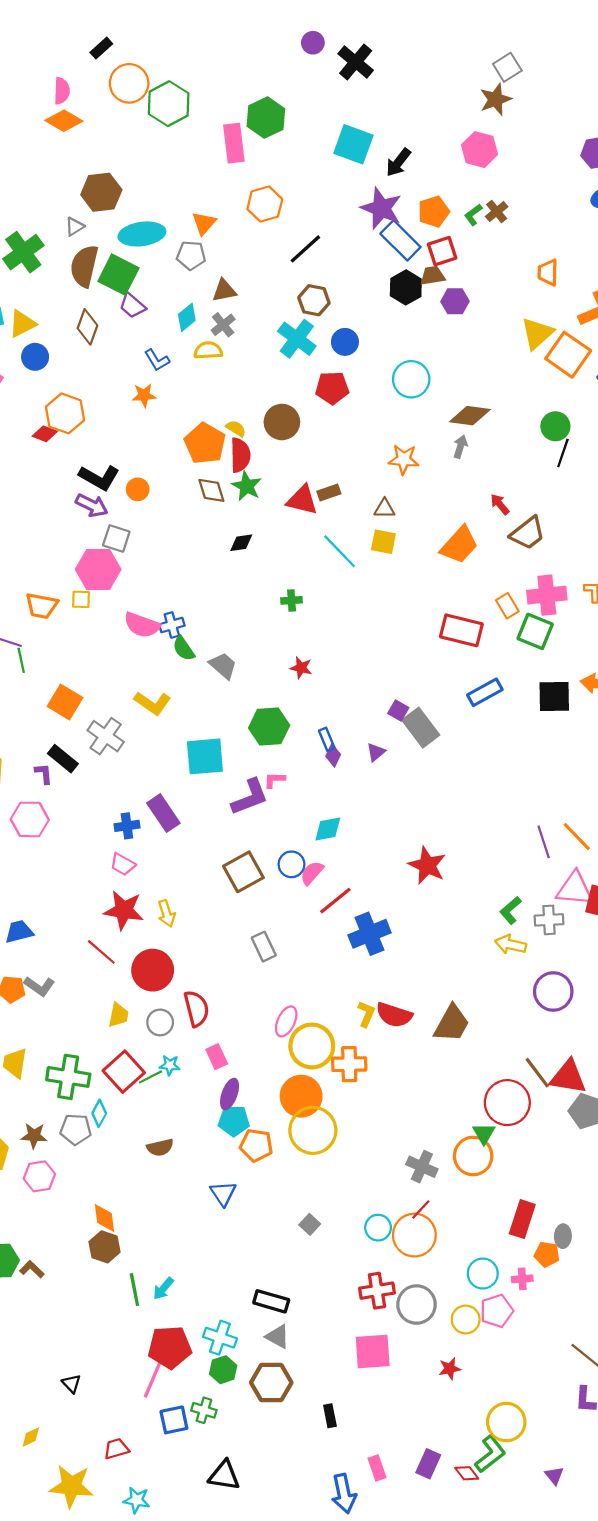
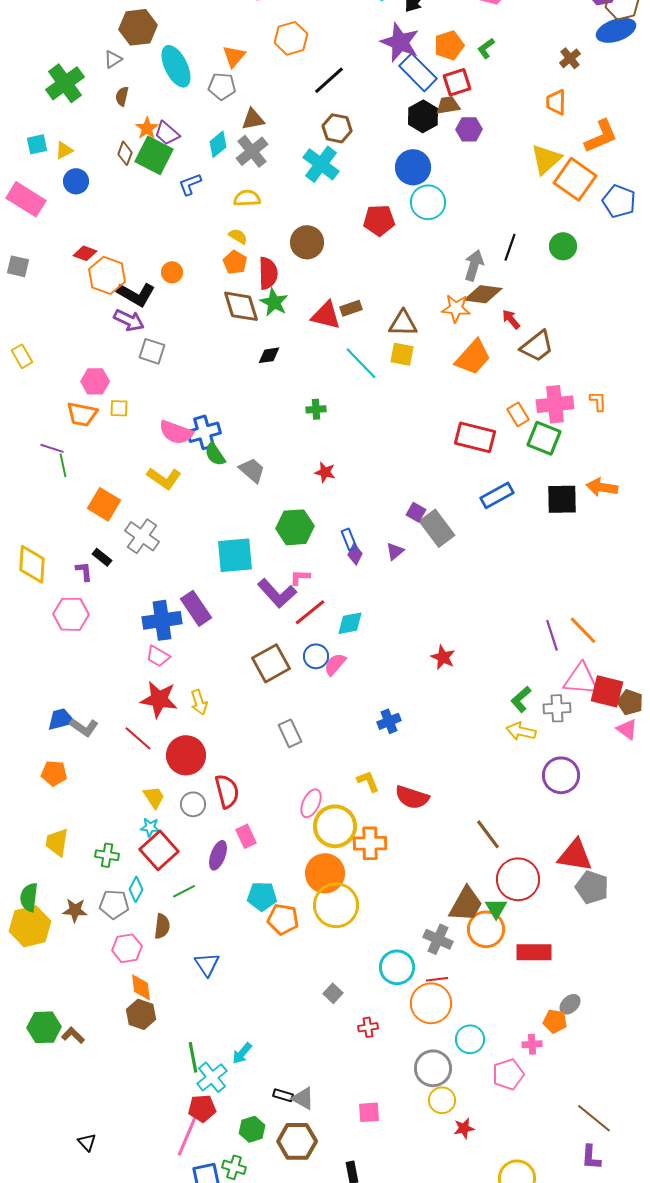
brown cross: (497, 212) -> (570, 58), moved
cyan ellipse: (142, 234) -> (176, 66), turned 72
brown semicircle: (84, 266) -> (122, 96), size x0.5
green square: (118, 275) -> (154, 155), moved
yellow triangle: (22, 324) -> (64, 150), size x0.7
gray cross: (223, 325) -> (252, 151), size x1.4
brown diamond: (87, 327) -> (125, 153), size x0.7
blue circle: (345, 342) -> (413, 167), moved, size x1.4
yellow semicircle: (208, 350) -> (247, 198), moved
blue L-shape: (157, 360) -> (190, 184), turned 100
red pentagon: (332, 388) -> (379, 220), moved
orange star: (144, 395) -> (147, 128), moved, turned -30
orange hexagon: (65, 413) -> (107, 275), moved
brown diamond: (470, 416) -> (483, 294), moved
yellow semicircle: (236, 428) -> (238, 236), moved
orange pentagon: (205, 443) -> (235, 262), size x0.6
gray arrow: (460, 447) -> (474, 265), size x1.4
black line: (563, 453) -> (510, 247), moved
orange star: (404, 459) -> (456, 308), moved
orange circle: (138, 489) -> (172, 272), moved
brown diamond: (211, 490) -> (241, 306), size x1.4
brown triangle: (384, 509) -> (403, 323), size x1.4
pink hexagon: (98, 569) -> (95, 381), moved, size x0.7
blue cross: (172, 625) -> (204, 432), size x1.4
yellow L-shape: (153, 703) -> (164, 478), moved
black rectangle: (63, 759) -> (102, 557), size x0.7
purple L-shape: (250, 797) -> (277, 593), turned 69
blue cross: (127, 826) -> (162, 620), size x1.6
red star: (427, 865) -> (443, 657), size x0.7
red line: (335, 901) -> (310, 612), moved
blue cross: (370, 934) -> (389, 721), size x0.6
gray L-shape: (39, 986) -> (84, 727), moved
yellow L-shape: (366, 1014) -> (368, 781), moved, turned -45
yellow trapezoid: (118, 1015) -> (154, 797), turned -45
brown trapezoid: (452, 1024) -> (466, 904), moved
cyan star: (170, 1065) -> (150, 827), moved
brown line: (537, 1073) -> (488, 834), moved
green cross: (68, 1077) -> (107, 855), size x0.6
green line: (150, 1077) -> (184, 891), moved
purple ellipse: (230, 1094) -> (218, 855), moved
brown semicircle: (160, 1147) -> (162, 926), moved, turned -70
pink hexagon: (39, 1176) -> (127, 948), moved
blue triangle: (223, 1193) -> (207, 964), moved
red line: (421, 1209) -> (437, 979), turned 40
red rectangle: (522, 1219) -> (534, 952), moved, turned 72
cyan circle: (378, 1228) -> (397, 967), moved, size x1.4
gray ellipse: (563, 1236) -> (570, 1004), turned 45
cyan circle: (483, 1274) -> (470, 1039), moved
cyan arrow: (163, 1288) -> (242, 1053), moved
green line: (134, 1290) -> (193, 1057), moved
red cross: (377, 1291) -> (368, 1027), moved, size x0.6
black rectangle: (271, 1301) -> (283, 1095), moved, size x0.6
yellow circle: (466, 1319) -> (442, 1100), moved
cyan cross: (220, 1338) -> (212, 1077), moved, turned 32
red pentagon: (170, 1347) -> (202, 1108), size x0.7
pink square: (373, 1352) -> (369, 1112), moved, size x0.6
black triangle: (71, 1384) -> (87, 1142), moved

